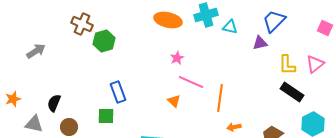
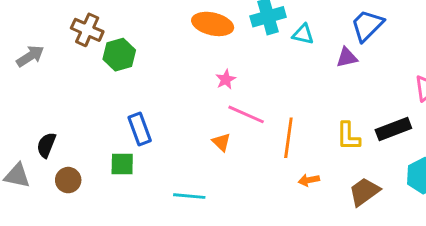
gray arrow: (36, 51) -> (30, 56), moved
yellow L-shape: (287, 65) -> (348, 136), moved
black rectangle: (292, 92) -> (393, 129), turned -55

